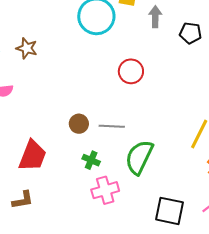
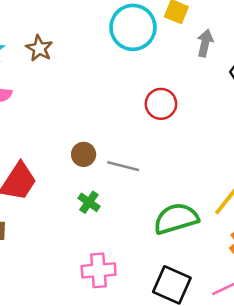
green semicircle: (139, 157) -> (176, 219), moved, turned 36
pink cross: (105, 190) -> (99, 270), moved

